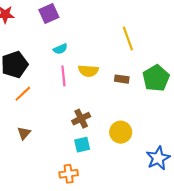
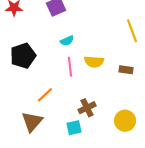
orange line: (23, 94) -> (45, 95), moved
brown triangle: (24, 133) -> (32, 122), size x1.6
cyan square: (82, 145) -> (74, 128), moved

